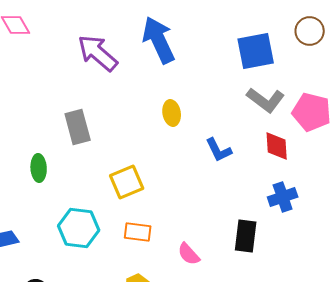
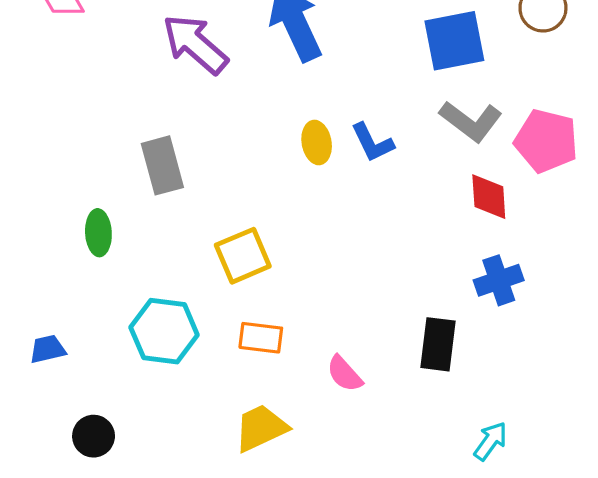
blue L-shape: (219, 150) -> (372, 142), moved

